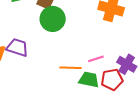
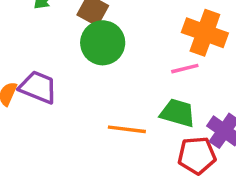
pink line: (96, 59) -> (185, 69), moved
green trapezoid: (89, 80) -> (178, 113), moved

